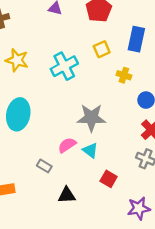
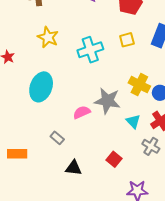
yellow cross: (124, 75) -> (139, 85), moved, size x1.5
pink semicircle: (67, 145) -> (82, 112), moved
cyan triangle: (90, 150) -> (133, 121), moved

